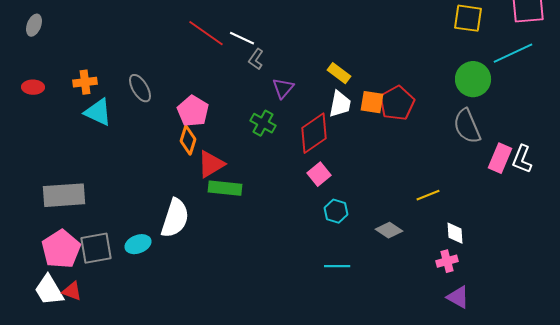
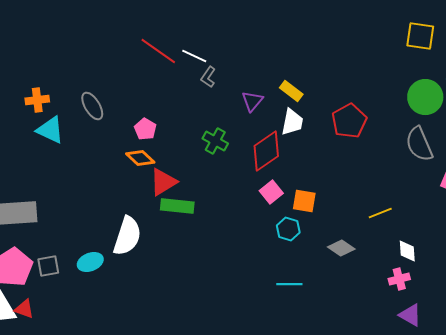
purple triangle: (283, 88) -> (252, 101), moved
orange square: (372, 102) -> (304, 201), moved
pink pentagon: (193, 111) -> (145, 129), size x0.7
orange diamond: (188, 140) -> (140, 158), turned -64
gray square: (96, 248) -> (48, 266), size x0.7

